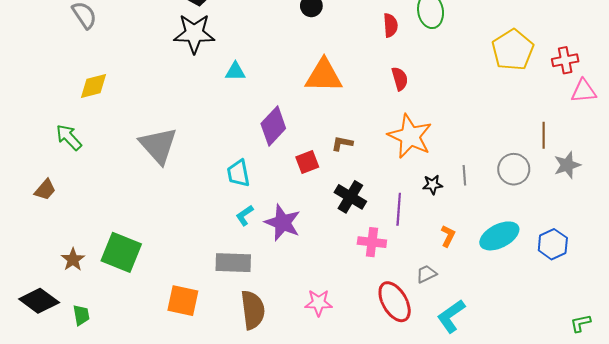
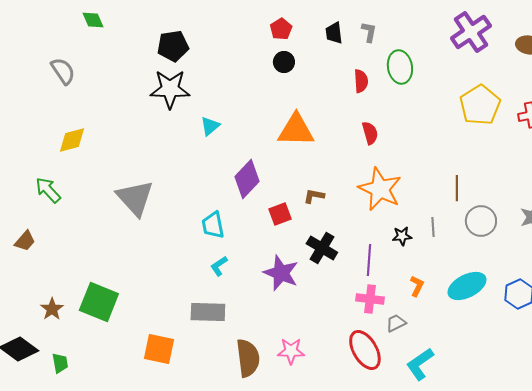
cyan triangle: (235, 72) -> (210, 126), turned -40
brown line: (544, 135) -> (457, 188), moved
purple star: (283, 223) -> (281, 273), moved
pink cross: (372, 242) -> (370, 299), moved
brown semicircle: (253, 310) -> (248, 358), moved

